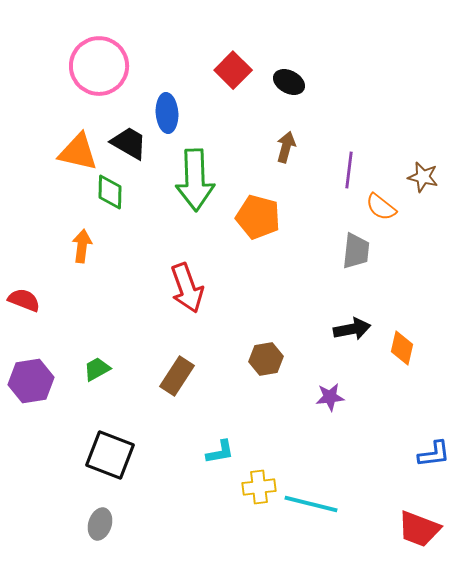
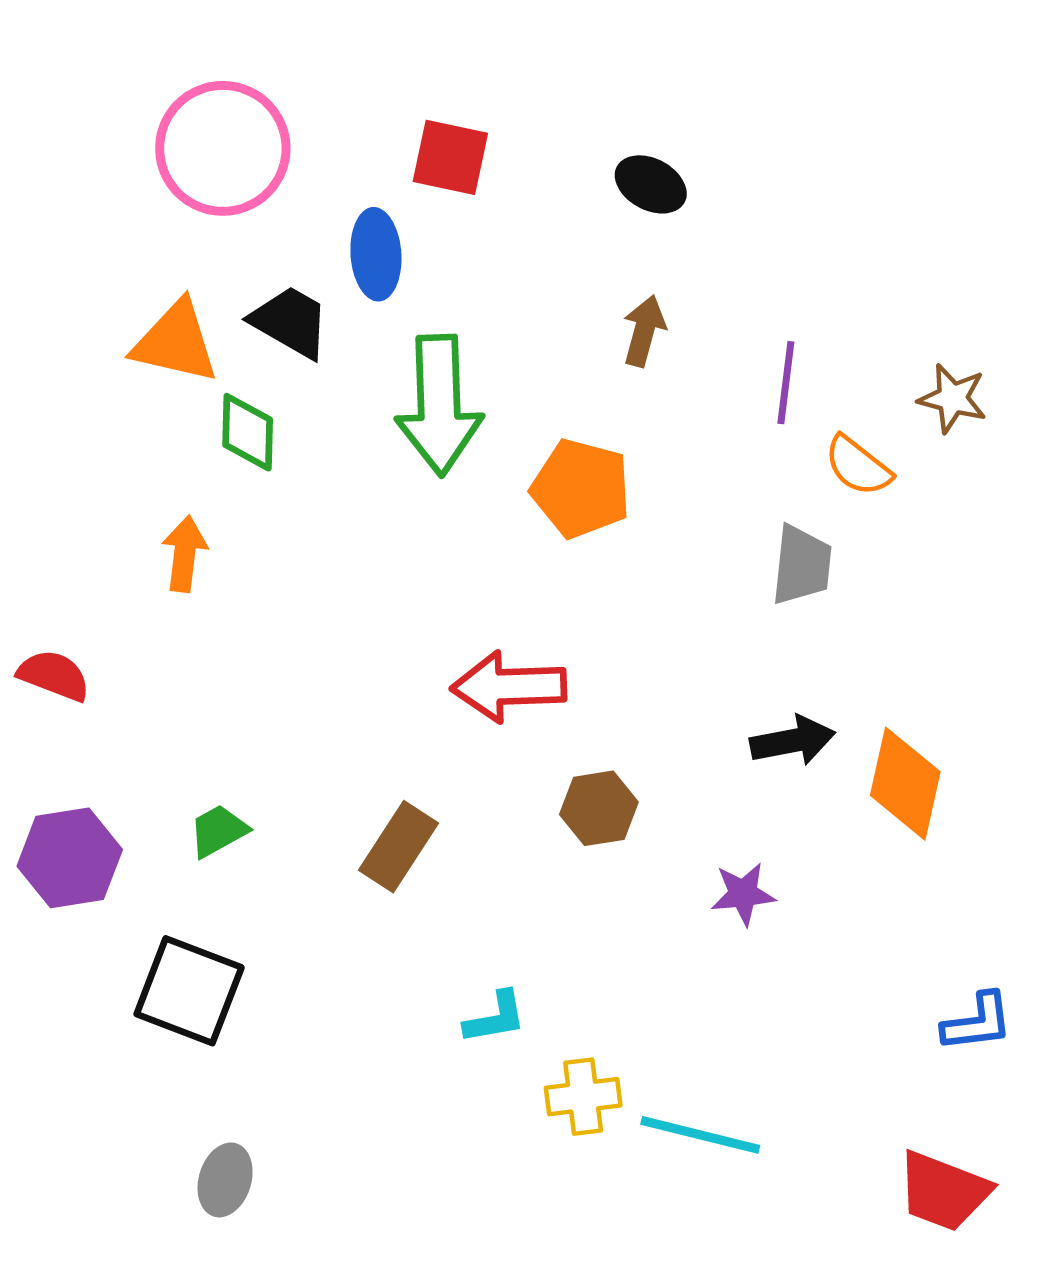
red square: (233, 70) -> (450, 157), moved, turned -33
red arrow: (187, 288) -> (509, 687), moved, turned 108
orange diamond: (402, 348) -> (905, 784), size x1.4
black square: (110, 455) -> (189, 991), moved

